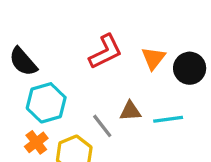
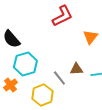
red L-shape: (106, 52) -> (62, 16), moved
orange cross: (36, 142) -> (10, 85), moved

